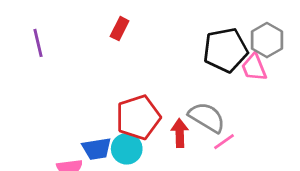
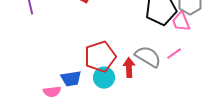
pink line: (224, 142) -> (174, 54), moved
cyan circle: (127, 149) -> (104, 78), moved

